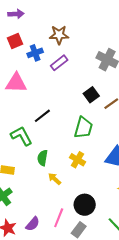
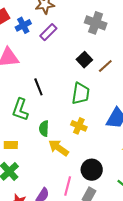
black line: (42, 116) -> (38, 87), turned -66
green L-shape: (21, 136) -> (20, 109), turned -125
yellow arrow: (55, 179) -> (59, 148), size x1.5

